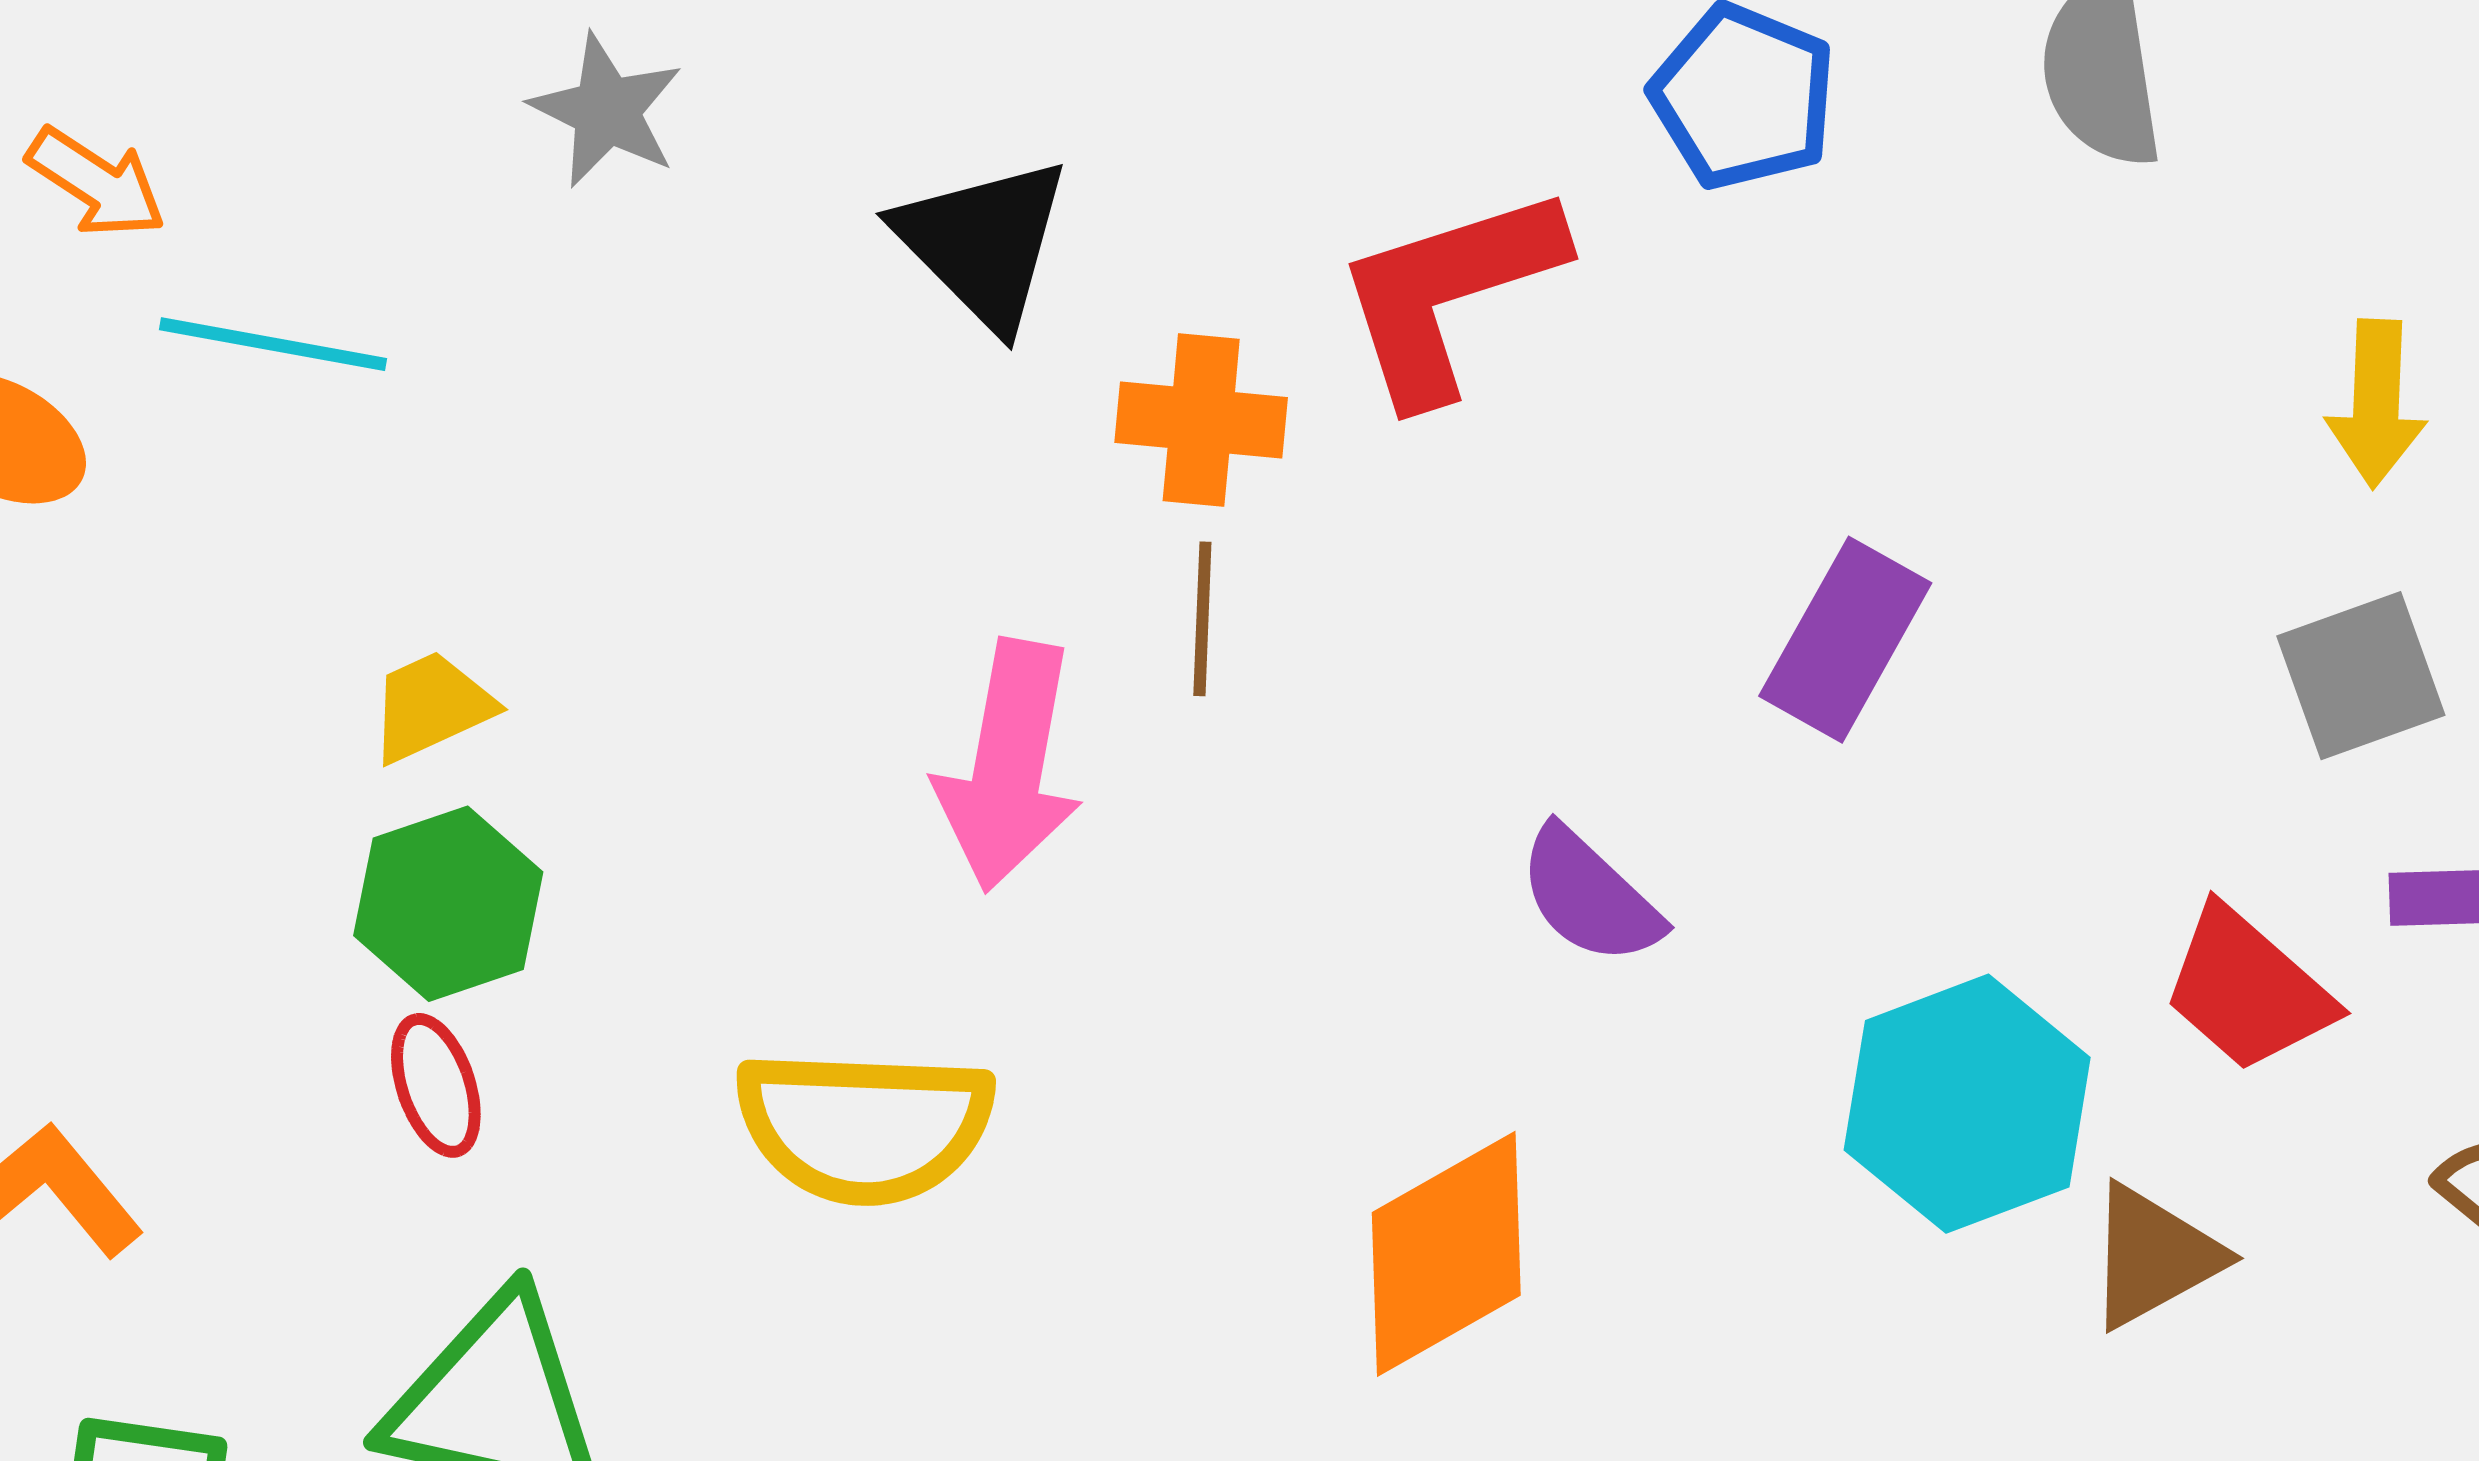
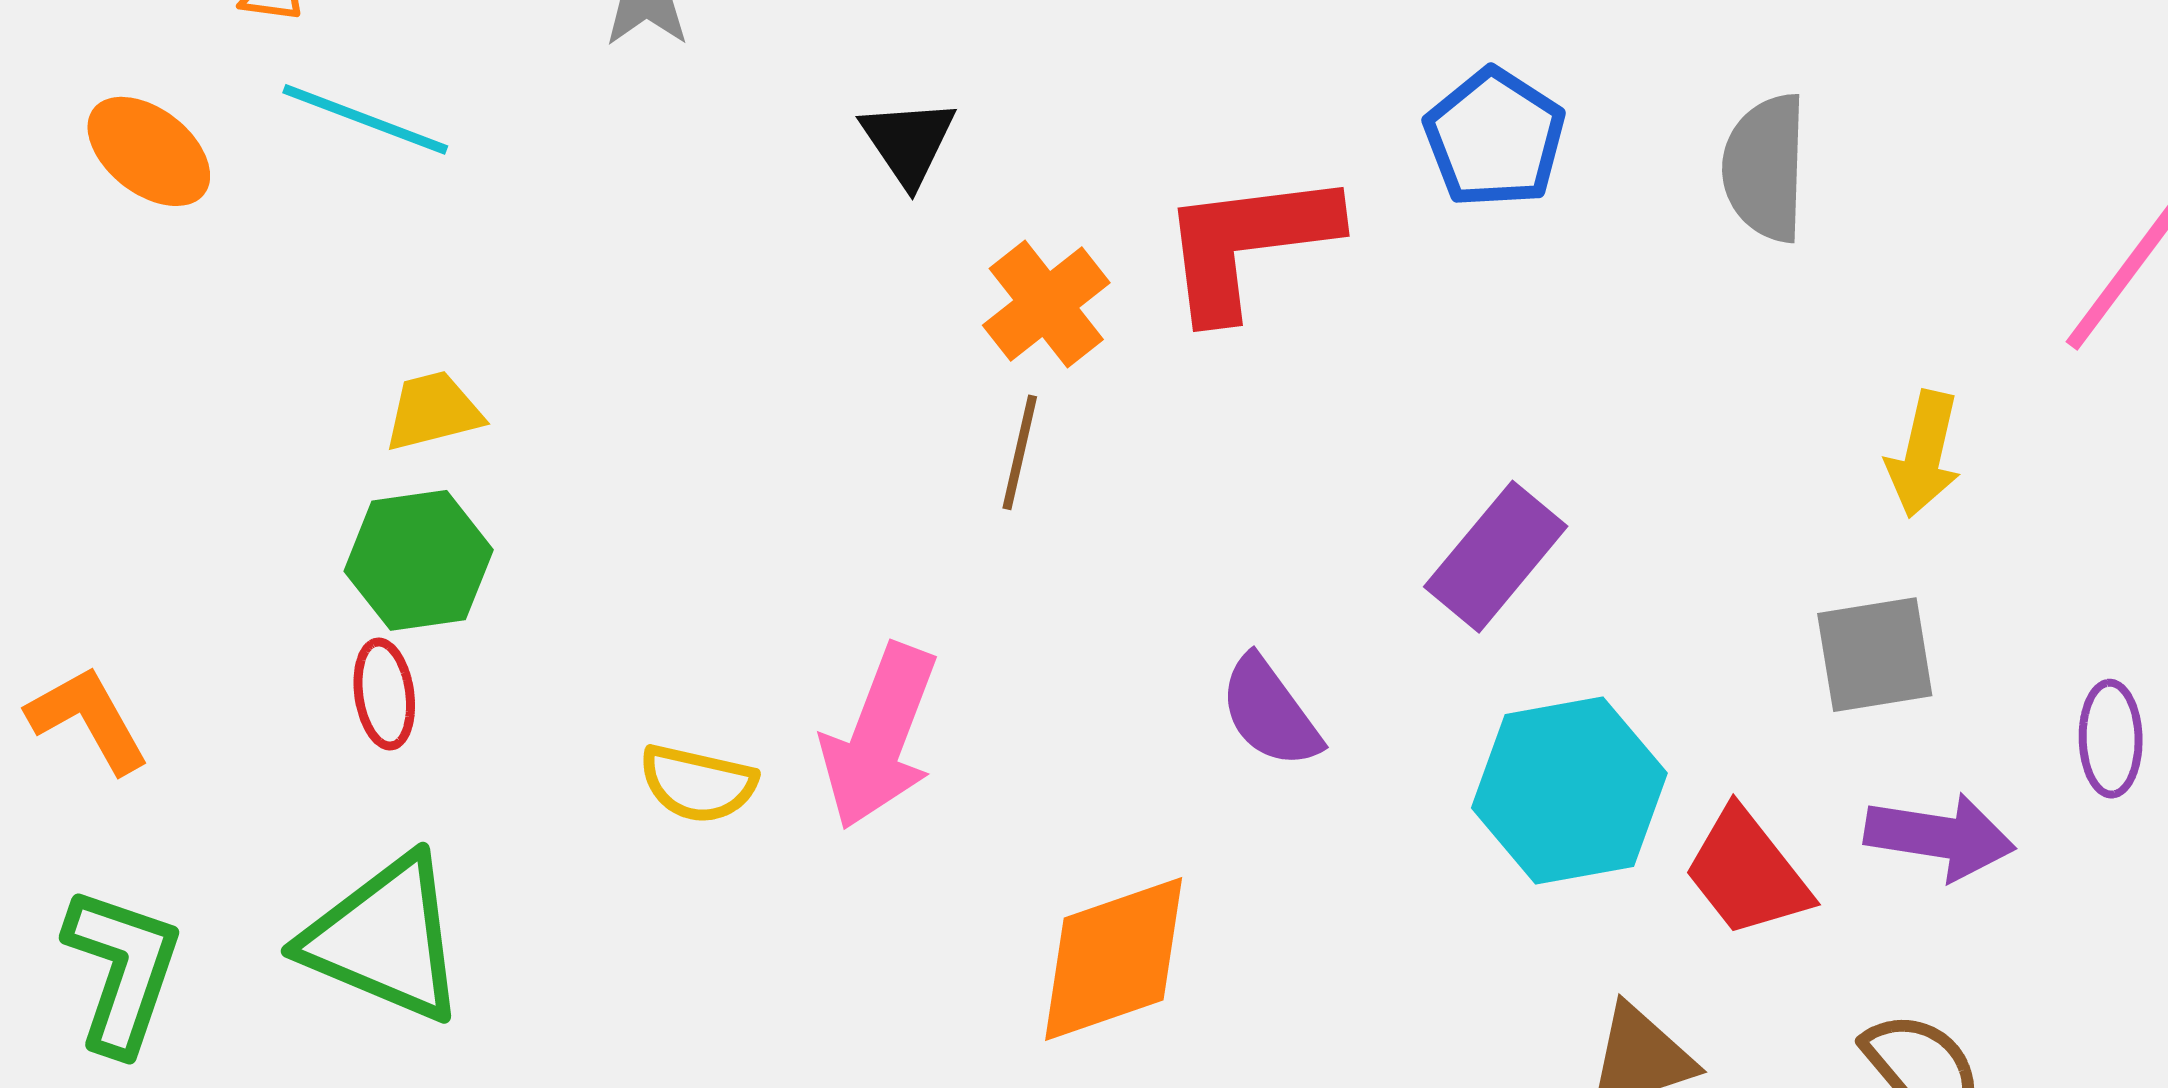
black triangle: (983, 243) -> (908, 142), size x0.7
orange cross: (1201, 420) -> (1046, 304), turned 36
pink arrow: (1009, 766) -> (879, 737), moved
cyan hexagon: (1967, 1104) -> (1569, 791), moved
yellow semicircle: (864, 1126) -> (698, 784), size x0.6

